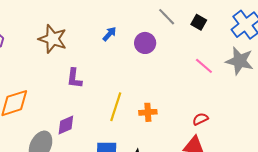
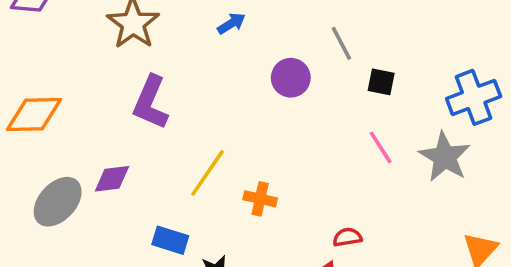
black square: (199, 22) -> (381, 82), moved, turned -35
blue arrow: (109, 34) -> (231, 23), moved
purple L-shape: (74, 78) -> (151, 103), size x1.4

